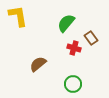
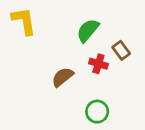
brown semicircle: (38, 64) -> (63, 77), moved

